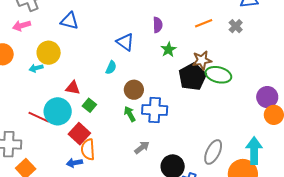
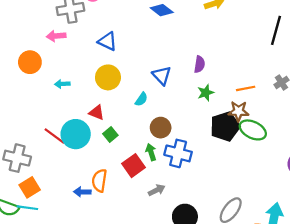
orange line: (204, 23) -> (246, 88), moved
yellow circle: (49, 53) -> (108, 77), moved
red square: (79, 134) -> (134, 166), moved

